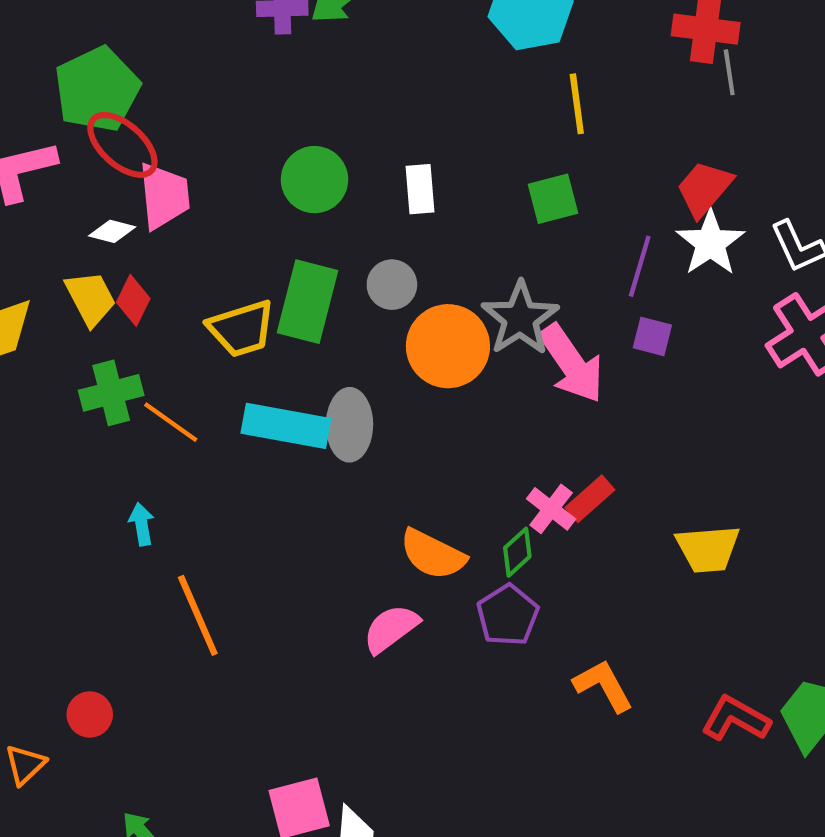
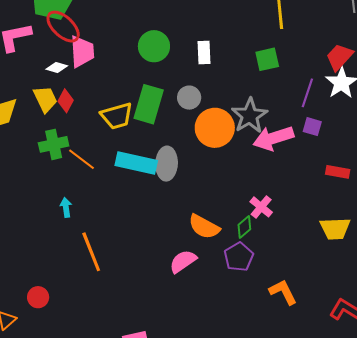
pink arrow: (572, 364) -> (273, 138), turned 105
red rectangle: (590, 499) -> (338, 172), moved, turned 50

